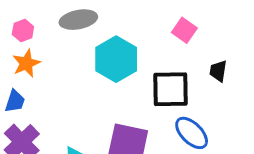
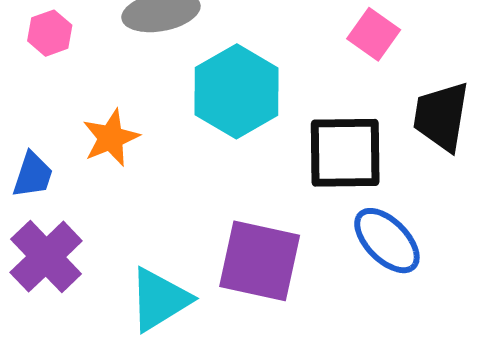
orange star: (26, 63) -> (111, 138), moved
black trapezoid: (218, 71) -> (441, 116), size x1.6

